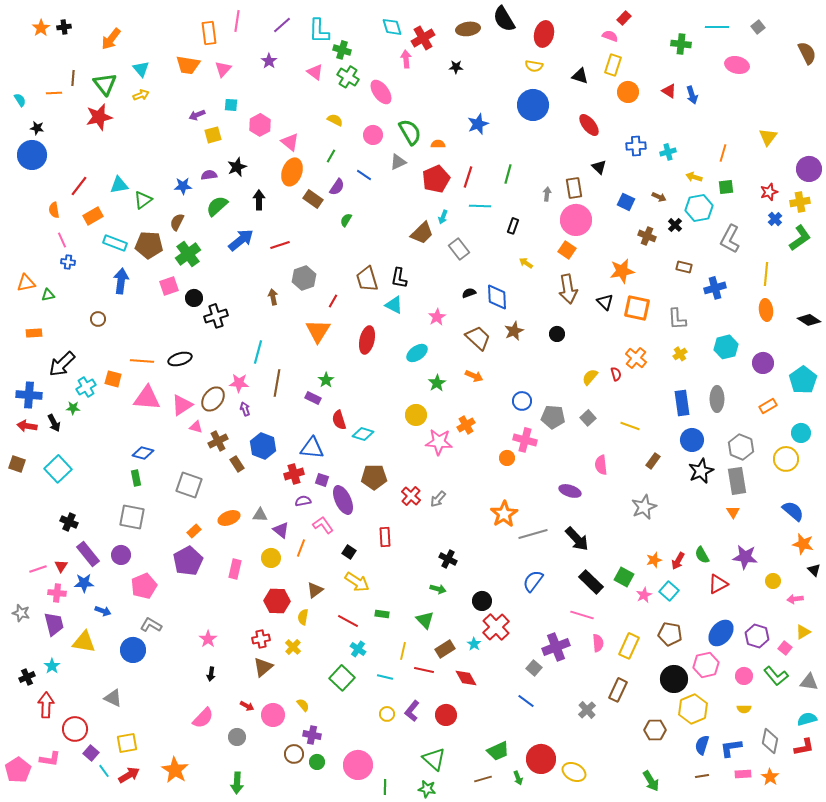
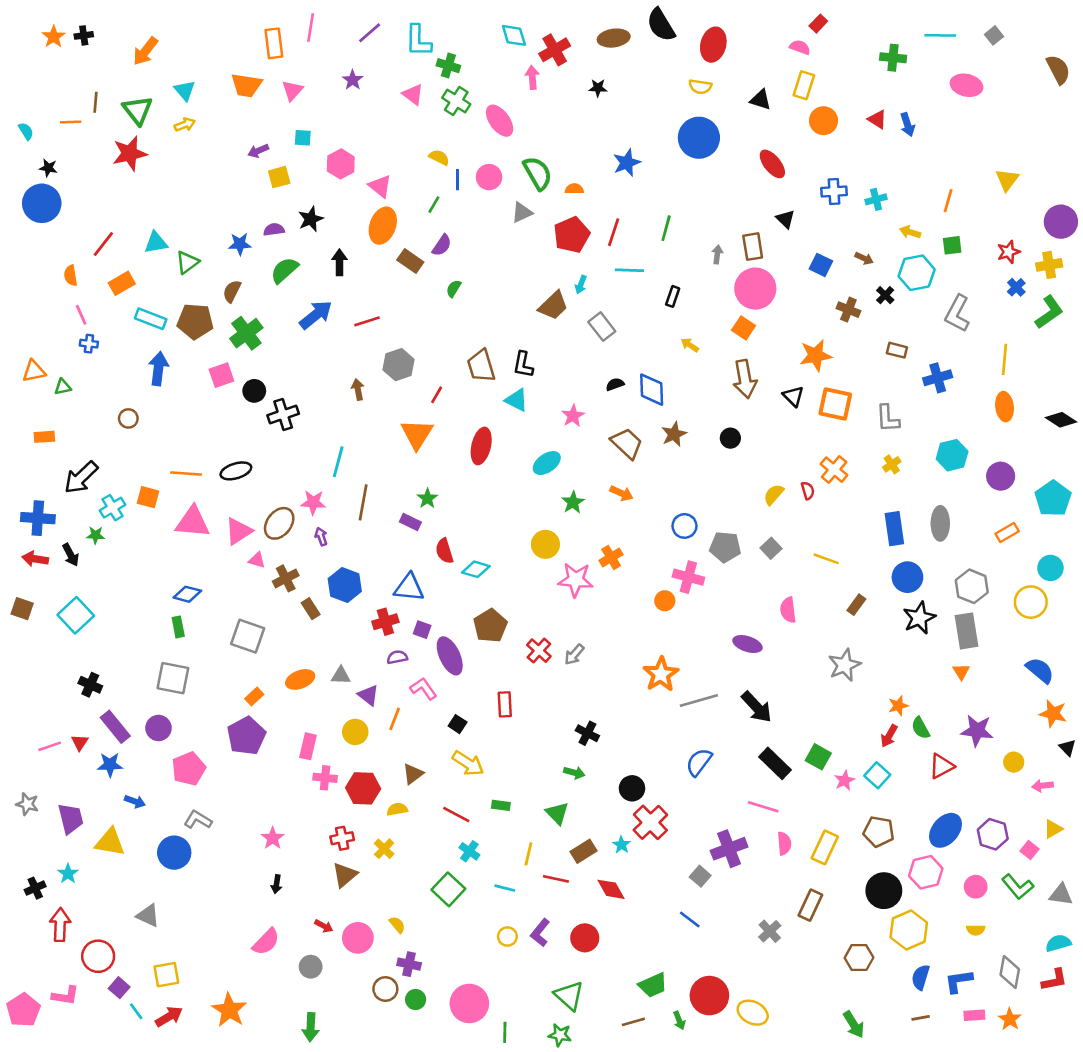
blue line: (364, 175) -> (458, 180), moved, turned 56
brown pentagon: (374, 477) -> (490, 626), turned -30
orange star: (654, 560) -> (898, 706), moved
pink cross: (57, 593) -> (325, 778), moved
yellow semicircle: (303, 617) -> (397, 809), turned 70

